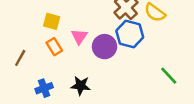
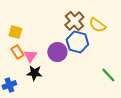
pink triangle: (79, 36) -> (30, 56), moved
black star: (81, 86) -> (34, 73), moved

